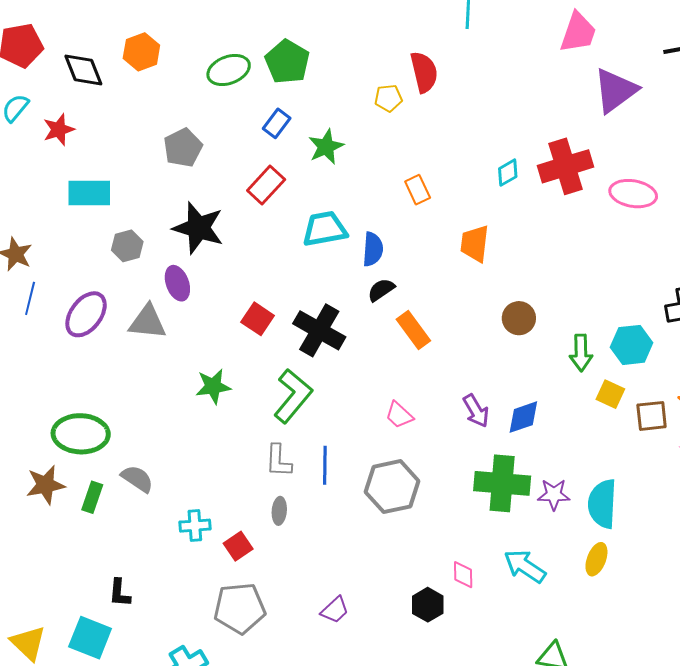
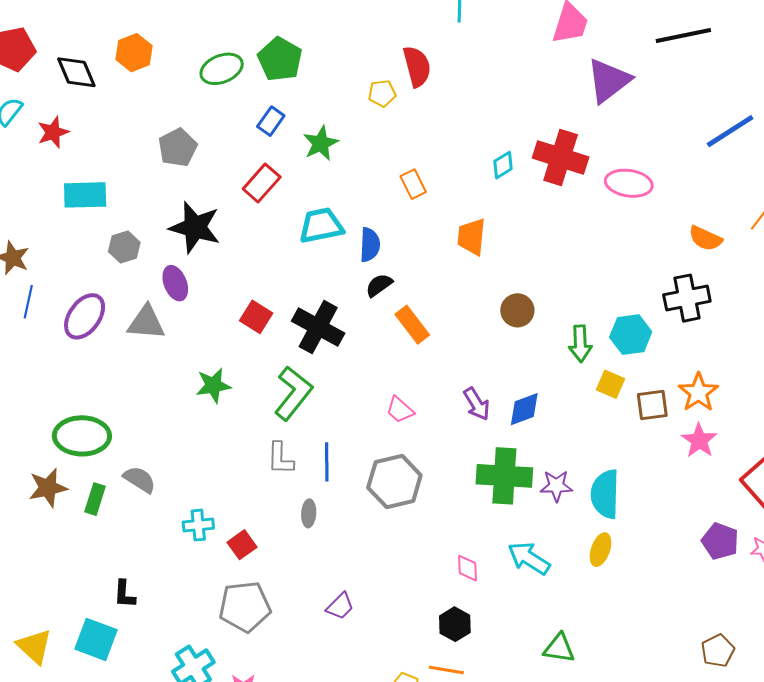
red cross: (565, 166) -> (561, 158), turned 36
gray ellipse: (279, 511) -> (309, 513), moved
black hexagon: (428, 605) -> (455, 624), moved

